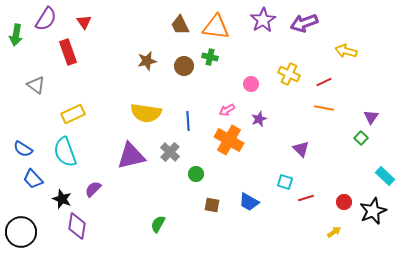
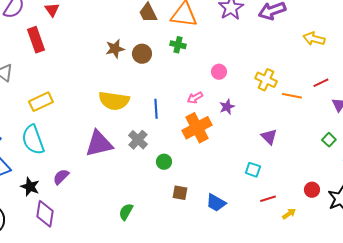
brown circle: (184, 66) -> (142, 54), moved
yellow cross: (289, 74) -> (266, 80), moved
red line: (324, 82) -> (321, 83), moved
green square: (361, 138) -> (329, 140), moved
orange cross: (229, 140) -> (197, 128), turned 32
red line: (306, 198) -> (268, 199), moved
blue trapezoid: (249, 202) -> (216, 203), moved
yellow arrow: (334, 232) -> (289, 214), moved

